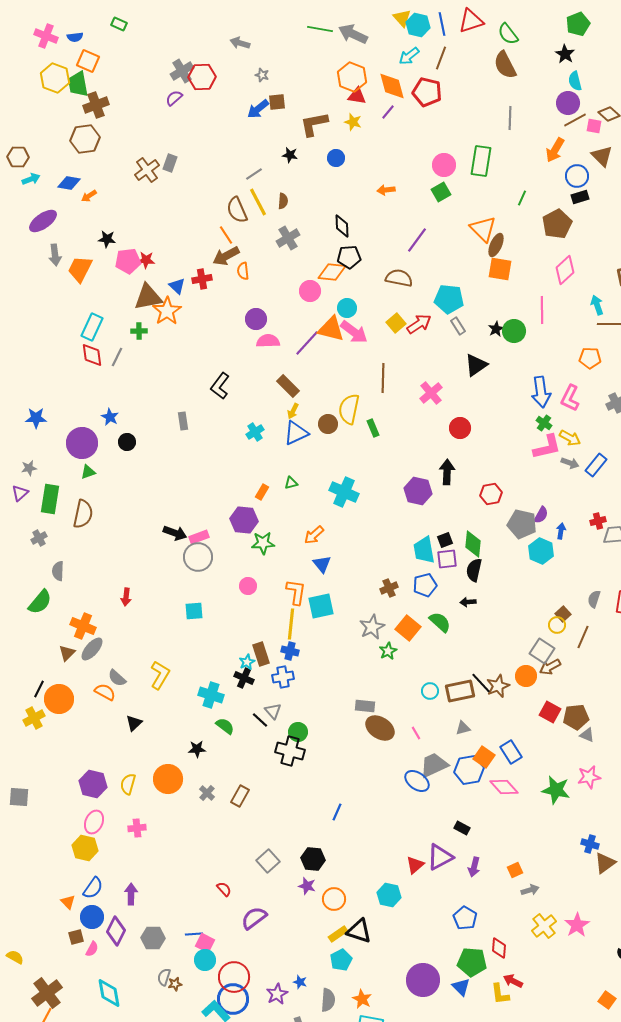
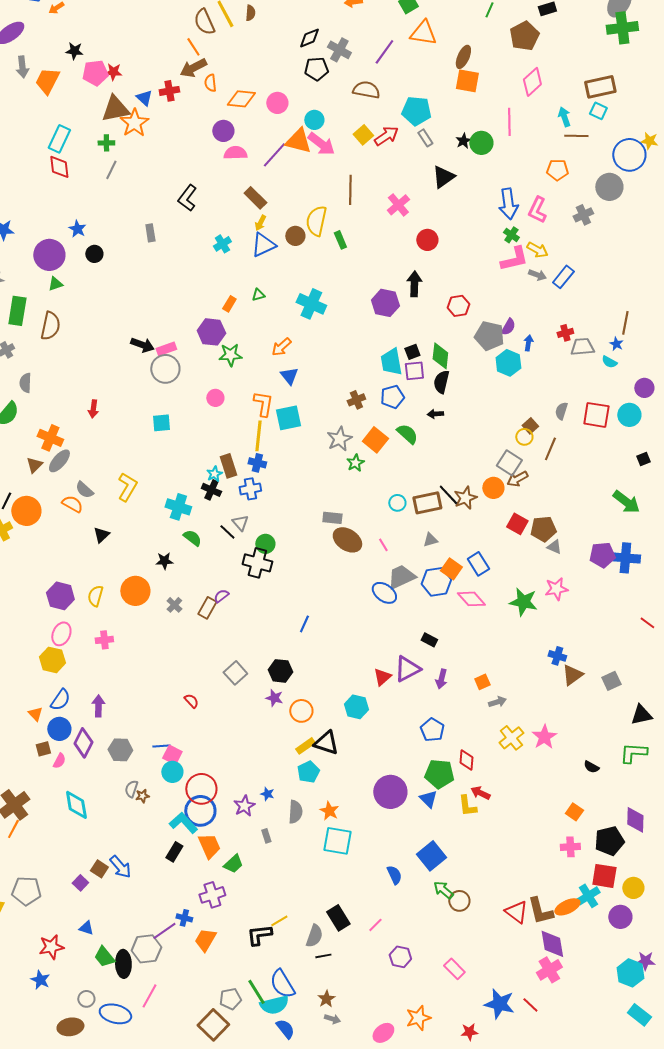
black diamond: (342, 226) -> (309, 38), turned 70
orange triangle: (483, 229) -> (423, 33), moved, turned -36
gray cross: (288, 238) -> (339, 50), moved, turned -30
orange diamond: (332, 272) -> (241, 99), moved
gray line: (117, 357) -> (111, 170), moved
purple semicircle: (254, 918) -> (221, 596), moved, size x0.6

